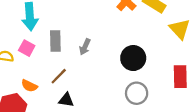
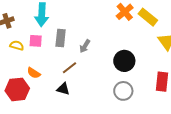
pink square: (27, 48) -> (36, 41), turned -32
brown line: (59, 76) -> (70, 68), moved

